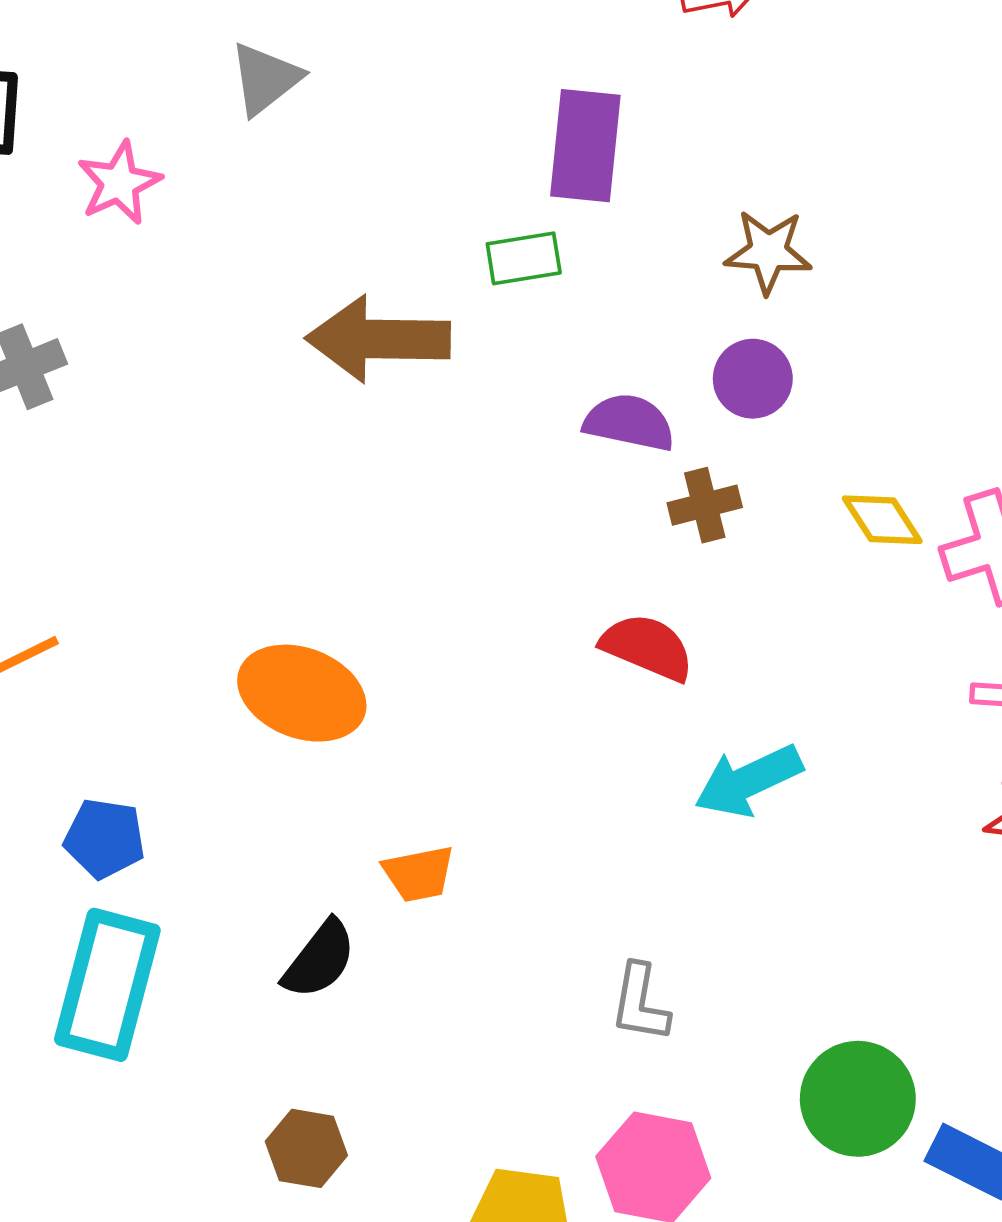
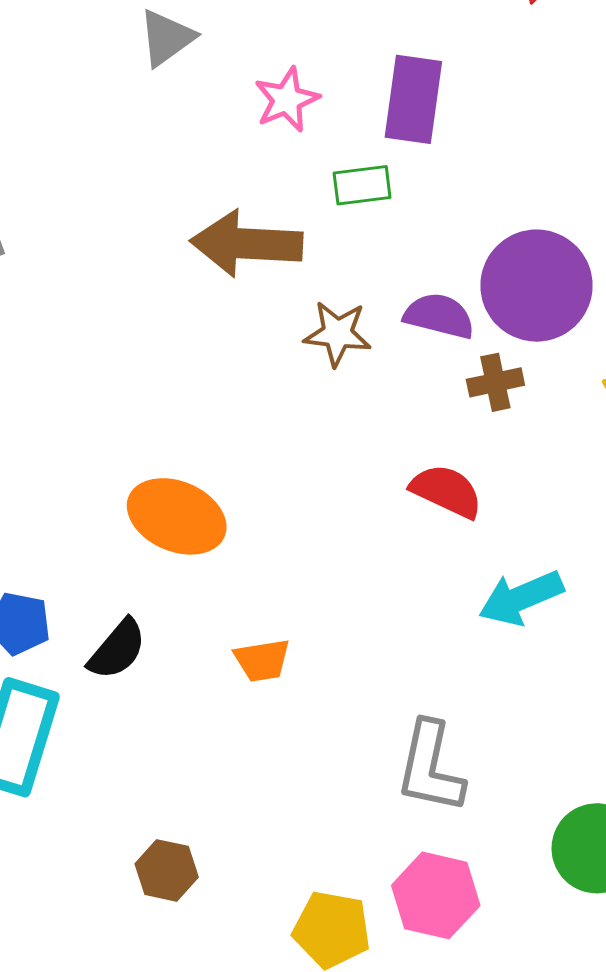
pink star: (119, 183) -> (287, 100), moved
brown star: (768, 252) -> (337, 334), moved
purple circle: (753, 379) -> (536, 286), size x1.8
black semicircle: (319, 959) -> (117, 649), moved
gray L-shape: (640, 1003) -> (430, 767), size x1.5

